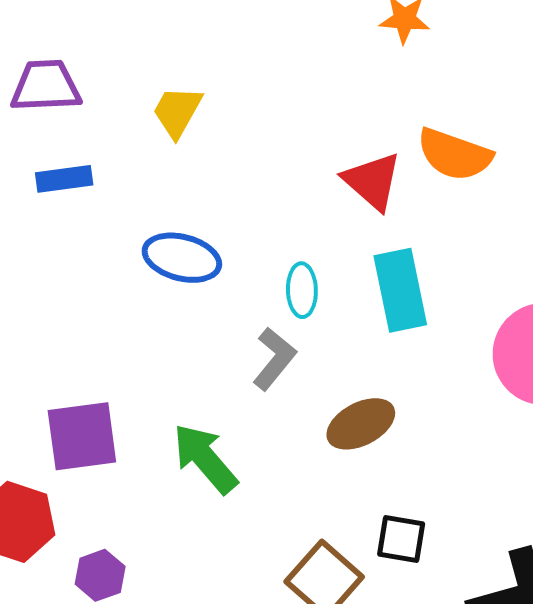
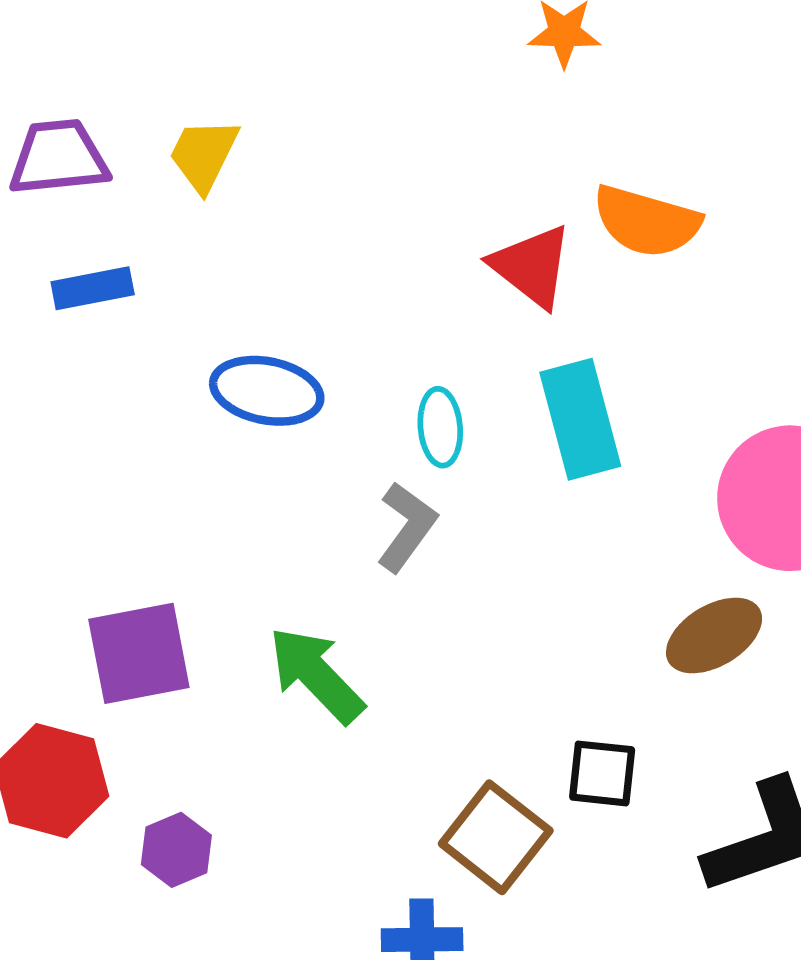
yellow trapezoid: (177, 112) -> (204, 155), moved
brown ellipse: (361, 424) -> (714, 636), moved

